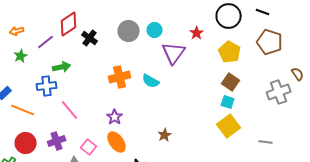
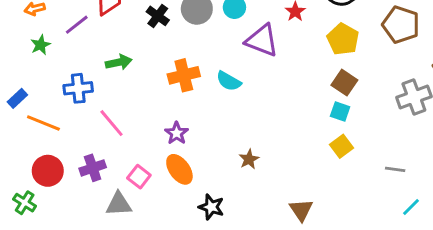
black cross: (90, 38) -> (158, 16), moved
purple triangle: (174, 53) -> (262, 41), turned -45
green arrow: (62, 67) -> (119, 62), moved
yellow square: (229, 126) -> (342, 146), size x0.7

